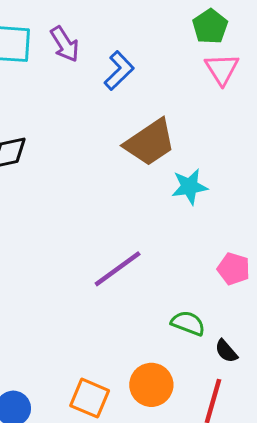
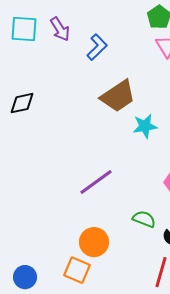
orange circle: (151, 385) -> (94, 242), moved

